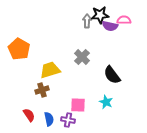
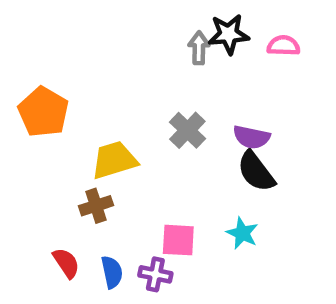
purple semicircle: (110, 26) -> (251, 137), moved

